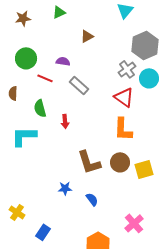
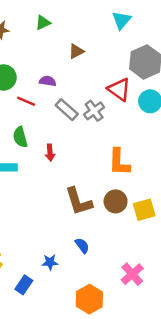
gray cross: (127, 69) -> (94, 111), moved
red triangle: (124, 97) -> (119, 89), moved
blue star: (65, 188) -> (50, 262), moved

